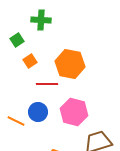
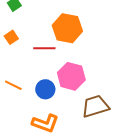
orange square: (30, 61) -> (11, 37), moved
blue circle: (38, 112) -> (45, 89), moved

